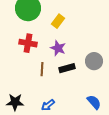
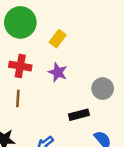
black rectangle: (67, 68) -> (79, 115), moved
brown line: (42, 69) -> (18, 99), moved

